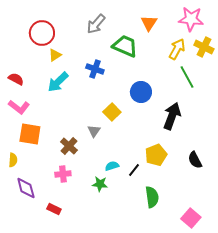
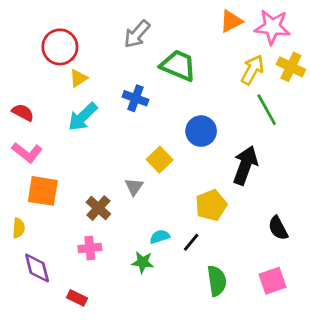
orange triangle: (149, 23) -> (231, 21), moved, turned 30
yellow pentagon: (156, 155) -> (211, 205), moved
pink square: (191, 218) -> (272, 281), moved, turned 30

